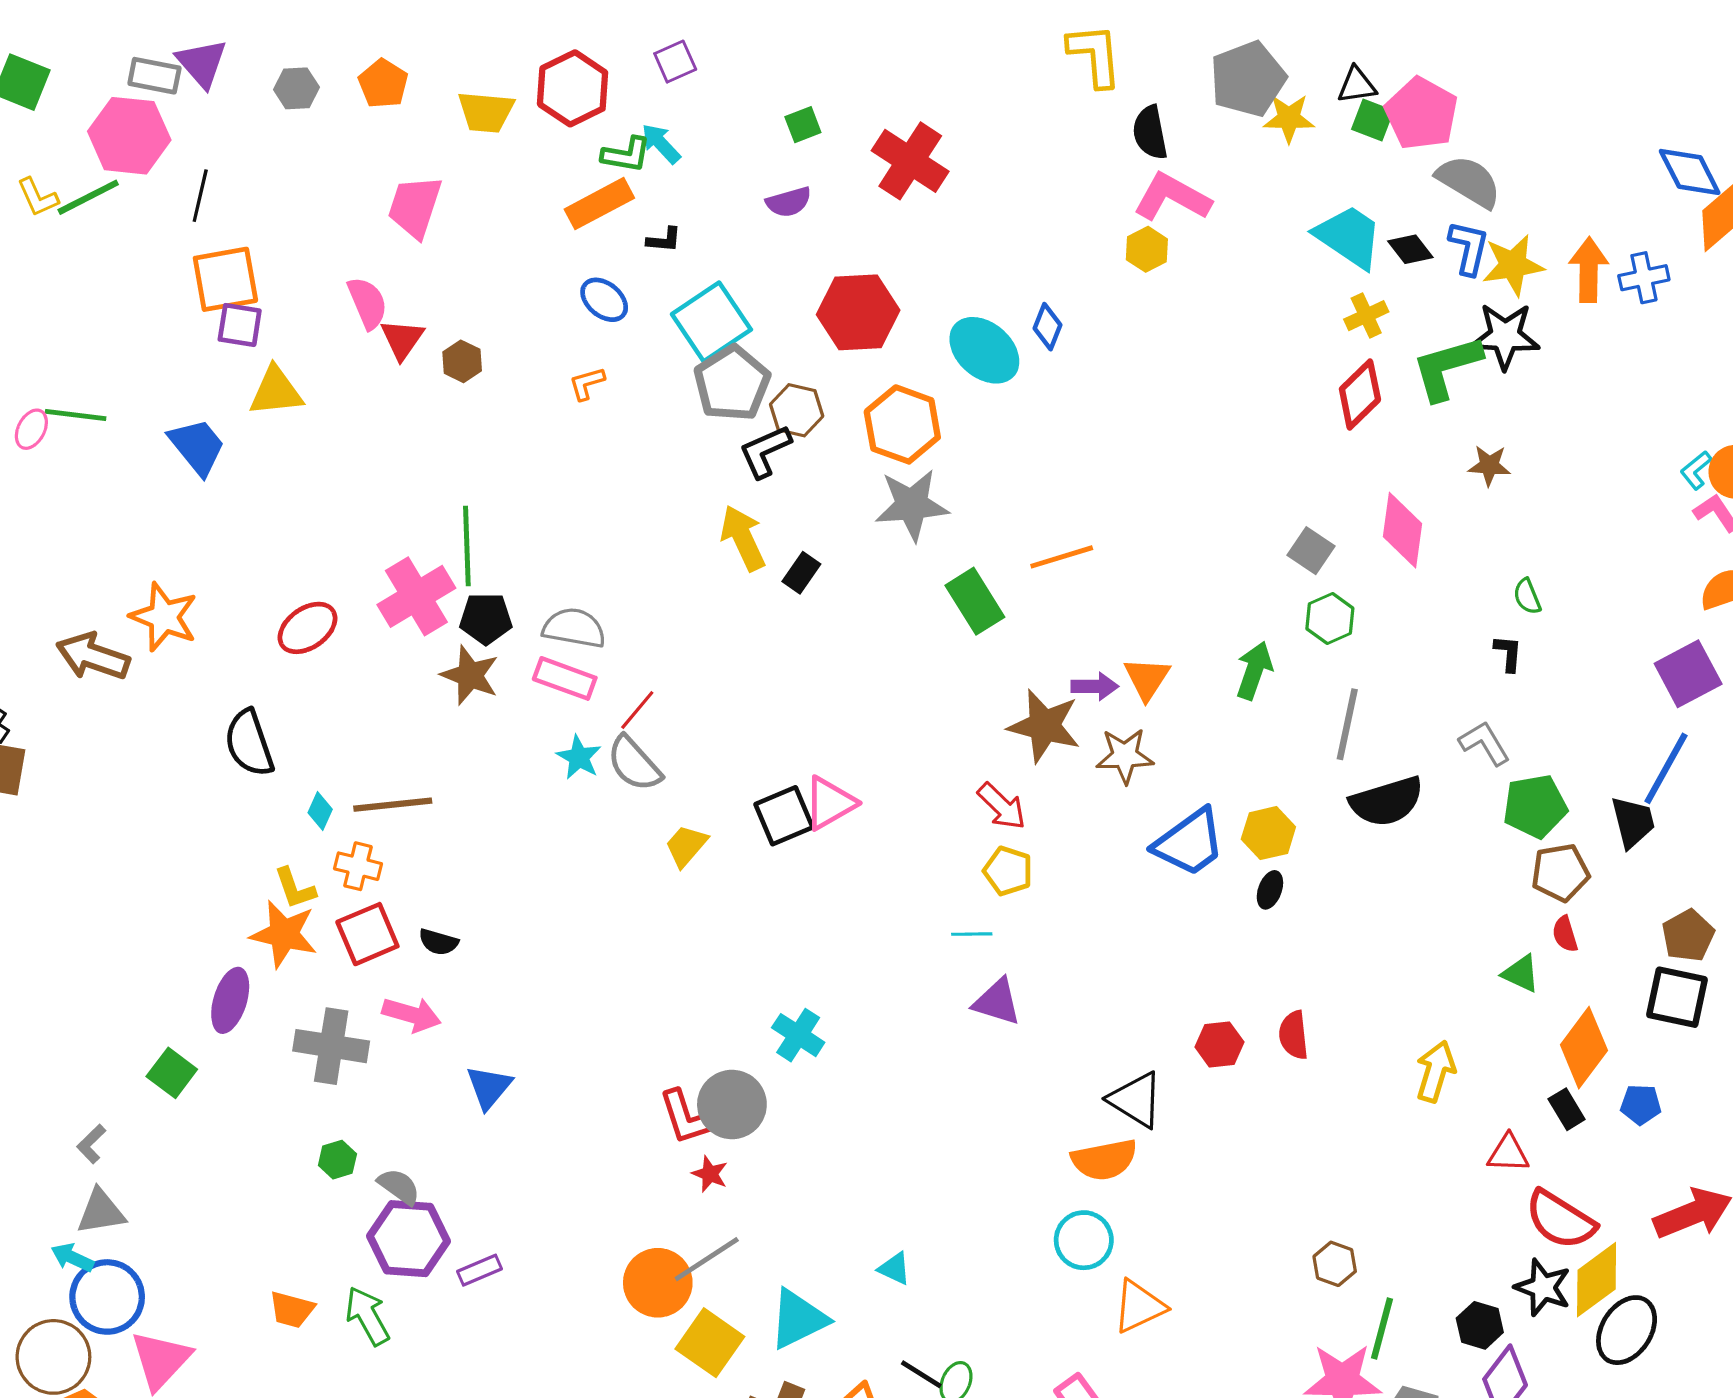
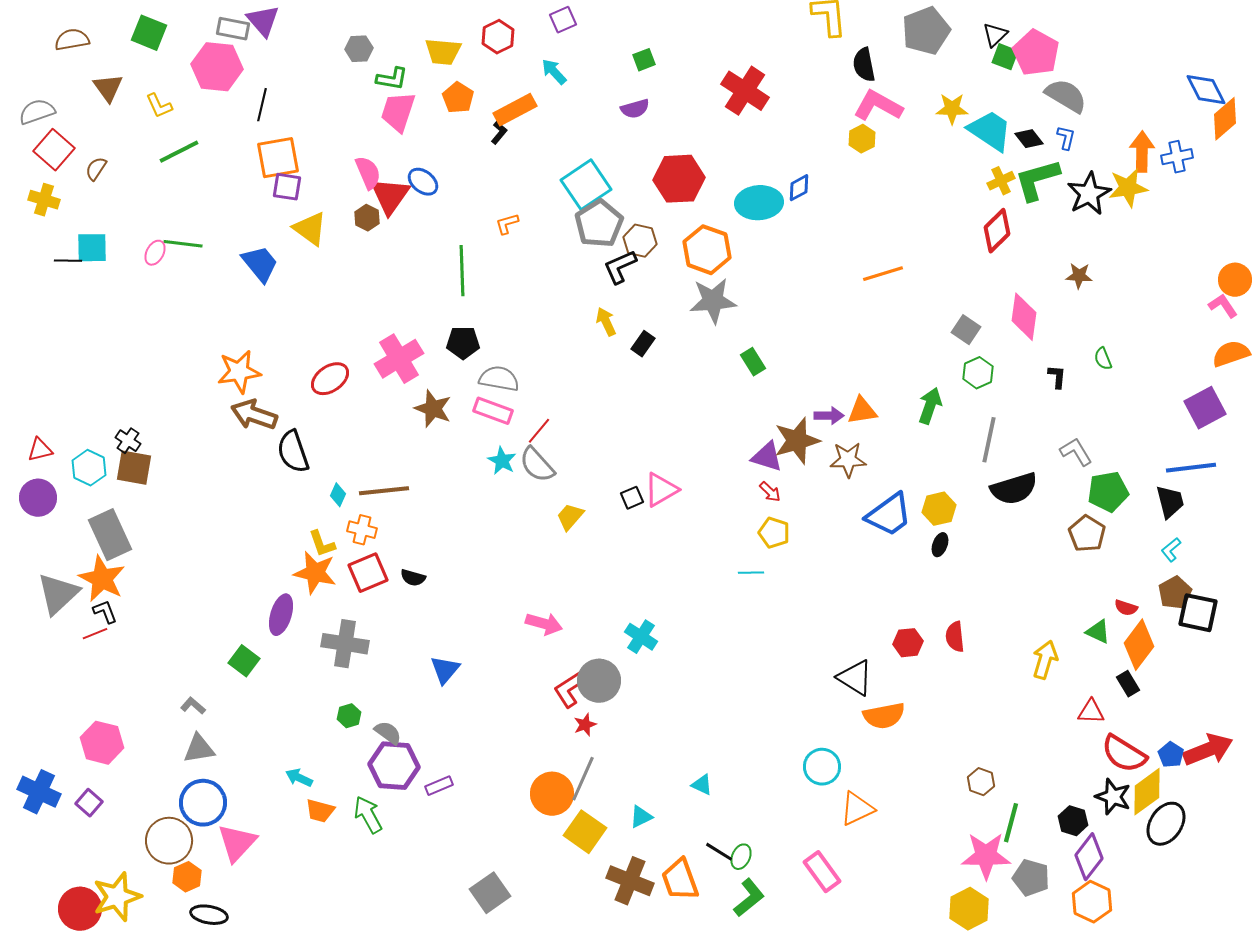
orange pentagon: (383, 84) -> (458, 98), moved
black triangle: (1357, 85) -> (995, 35), turned -36
gray hexagon: (296, 88) -> (359, 49), moved
red hexagon: (573, 88) -> (498, 37), size x0.7
yellow star: (1289, 118) -> (952, 109), moved
green L-shape: (626, 155) -> (392, 79), moved
red cross: (910, 161) -> (745, 91), moved
green line: (88, 197) -> (179, 152), moved
black L-shape: (664, 240) -> (499, 133), moved, turned -55
blue L-shape: (1469, 248) -> (1066, 138), size x0.7
yellow star: (1513, 265) -> (1128, 188), moved
blue ellipse: (604, 300) -> (423, 182), moved
blue diamond: (1047, 327) -> (799, 188), turned 40
black star: (1505, 336) -> (1089, 194), turned -30
red triangle: (402, 339) -> (390, 196), size x1.4
cyan ellipse: (984, 350) -> (759, 203), turned -45
brown hexagon: (462, 361) -> (367, 218), moved
green L-shape: (1447, 368) -> (1037, 180), moved
yellow triangle: (276, 391) -> (310, 229), turned 42
cyan L-shape: (1696, 470) -> (1171, 550), moved
yellow arrow: (743, 538) -> (606, 322), size x0.7
green line: (467, 546) -> (462, 271), moved
orange line: (1062, 557) -> (883, 274), moved
green rectangle: (975, 601) -> (753, 362), size x0.7
orange star: (164, 617) -> (239, 372), turned -30
black pentagon: (486, 619) -> (463, 343), moved
black L-shape: (1508, 653) -> (1057, 377), moved
brown arrow: (93, 656) -> (254, 415), moved
orange triangle: (1147, 678) -> (862, 411), turned 48
brown star: (1044, 726) -> (797, 441), turned -30
blue line: (1666, 768) -> (1191, 468), turned 54
red arrow: (1002, 806) -> (770, 492), size x0.7
black square: (784, 816) -> (632, 498), size x0.6
brown pentagon: (1560, 873) -> (1087, 534), moved, turned -30
red semicircle: (1565, 934) -> (1126, 608), moved, turned -55
brown pentagon: (1688, 936) -> (1175, 593), moved
green triangle: (1521, 974) -> (1098, 632), moved
purple triangle: (997, 1002) -> (767, 457), moved
pink arrow: (412, 1015) -> (544, 624), moved
blue pentagon: (1641, 1104) -> (1171, 755), moved, turned 30
red L-shape: (686, 1117) -> (570, 689), turned 75
gray L-shape: (91, 1144) -> (193, 706), turned 85
orange semicircle: (1104, 1160) -> (884, 716), moved
red star: (710, 1174) -> (585, 725), turned 30
cyan arrow: (72, 1258) -> (299, 778), moved
gray line: (707, 1259) -> (583, 779), turned -33
cyan triangle: (798, 1319) -> (641, 817), size x0.6

